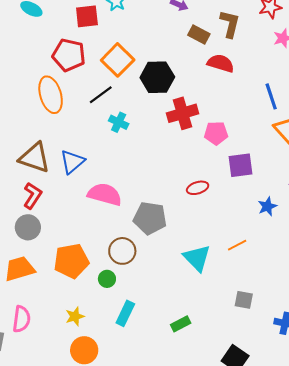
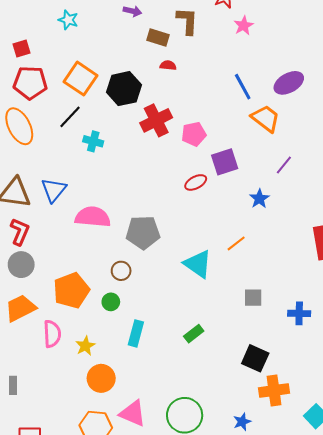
red square: (87, 16) -> (22, 48), moved, size x0.7
red semicircle: (221, 63) -> (168, 65), moved, size x0.6
red ellipse: (198, 188) -> (196, 182), moved
brown circle: (122, 251) -> (121, 271), size x0.7
pink semicircle: (21, 319) -> (52, 334), moved

